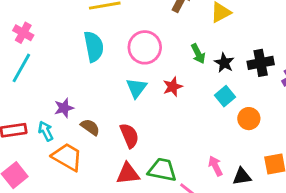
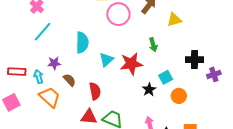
cyan semicircle: (94, 47) -> (82, 42), moved
pink circle: (145, 47) -> (118, 14), moved
black star: (224, 63) -> (149, 90), moved
cyan line: (21, 68) -> (43, 32), moved
red star: (173, 87) -> (131, 64), size x1.6

